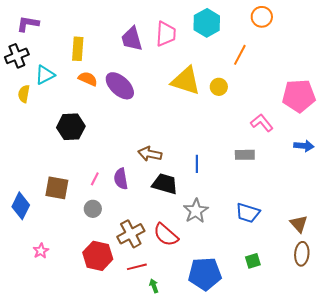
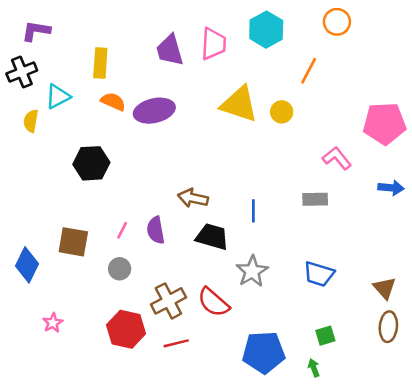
purple ellipse: (120, 86) -> (154, 111), turned -56
green arrow: (154, 286) -> (314, 368), moved

